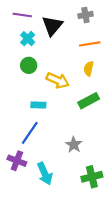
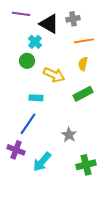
gray cross: (85, 15) -> (73, 19), moved
black triangle: (52, 26) -> (49, 24), turned -40
cyan cross: (28, 39) -> (35, 42), moved
cyan arrow: (45, 174) -> (42, 162), turned 65

